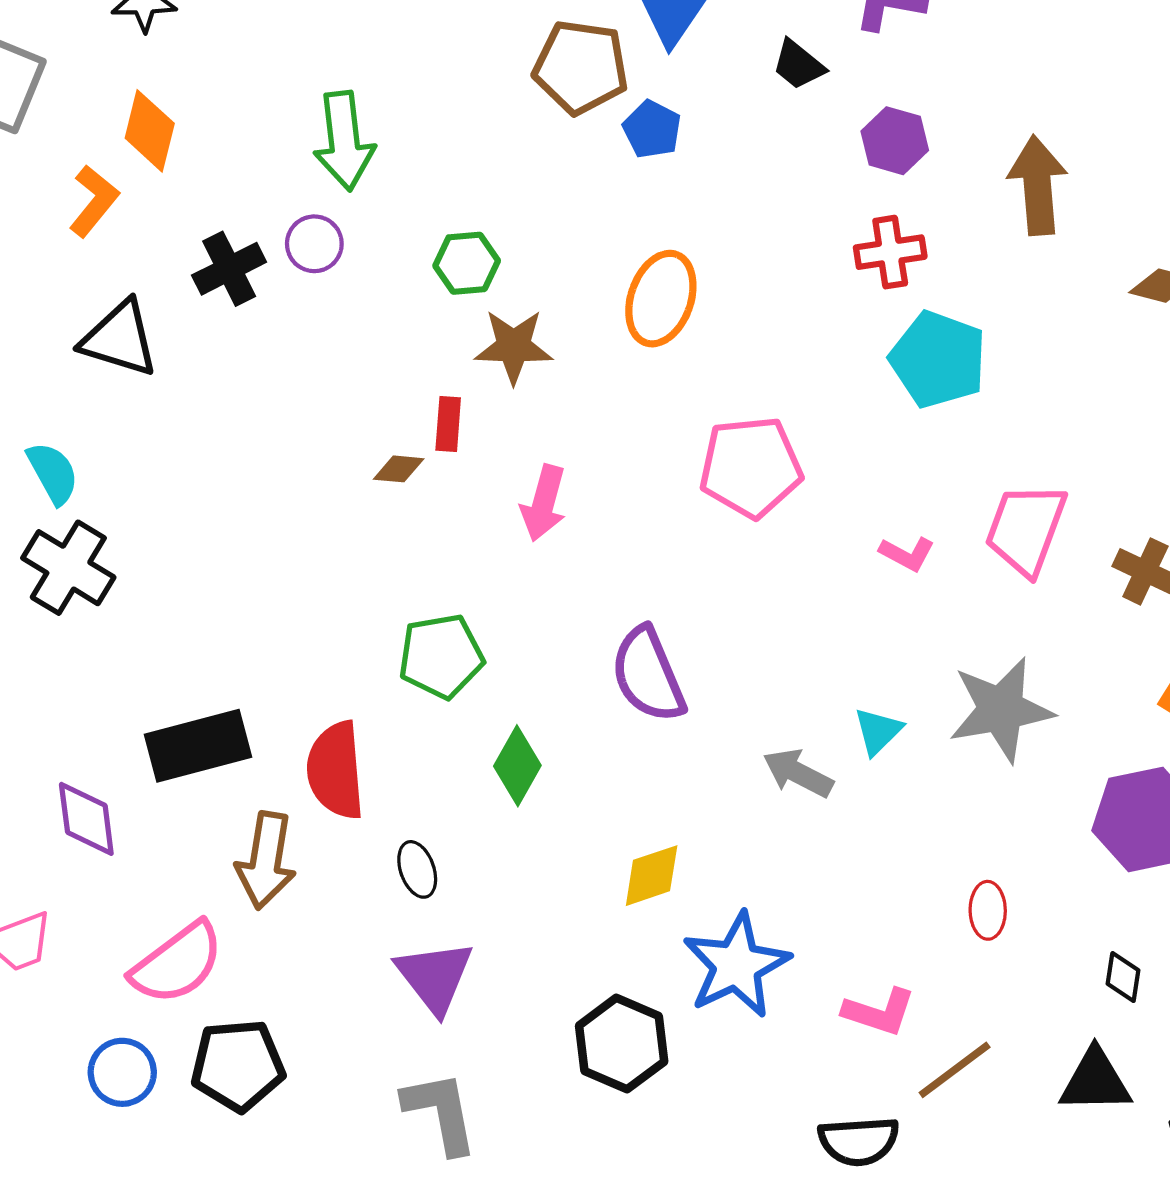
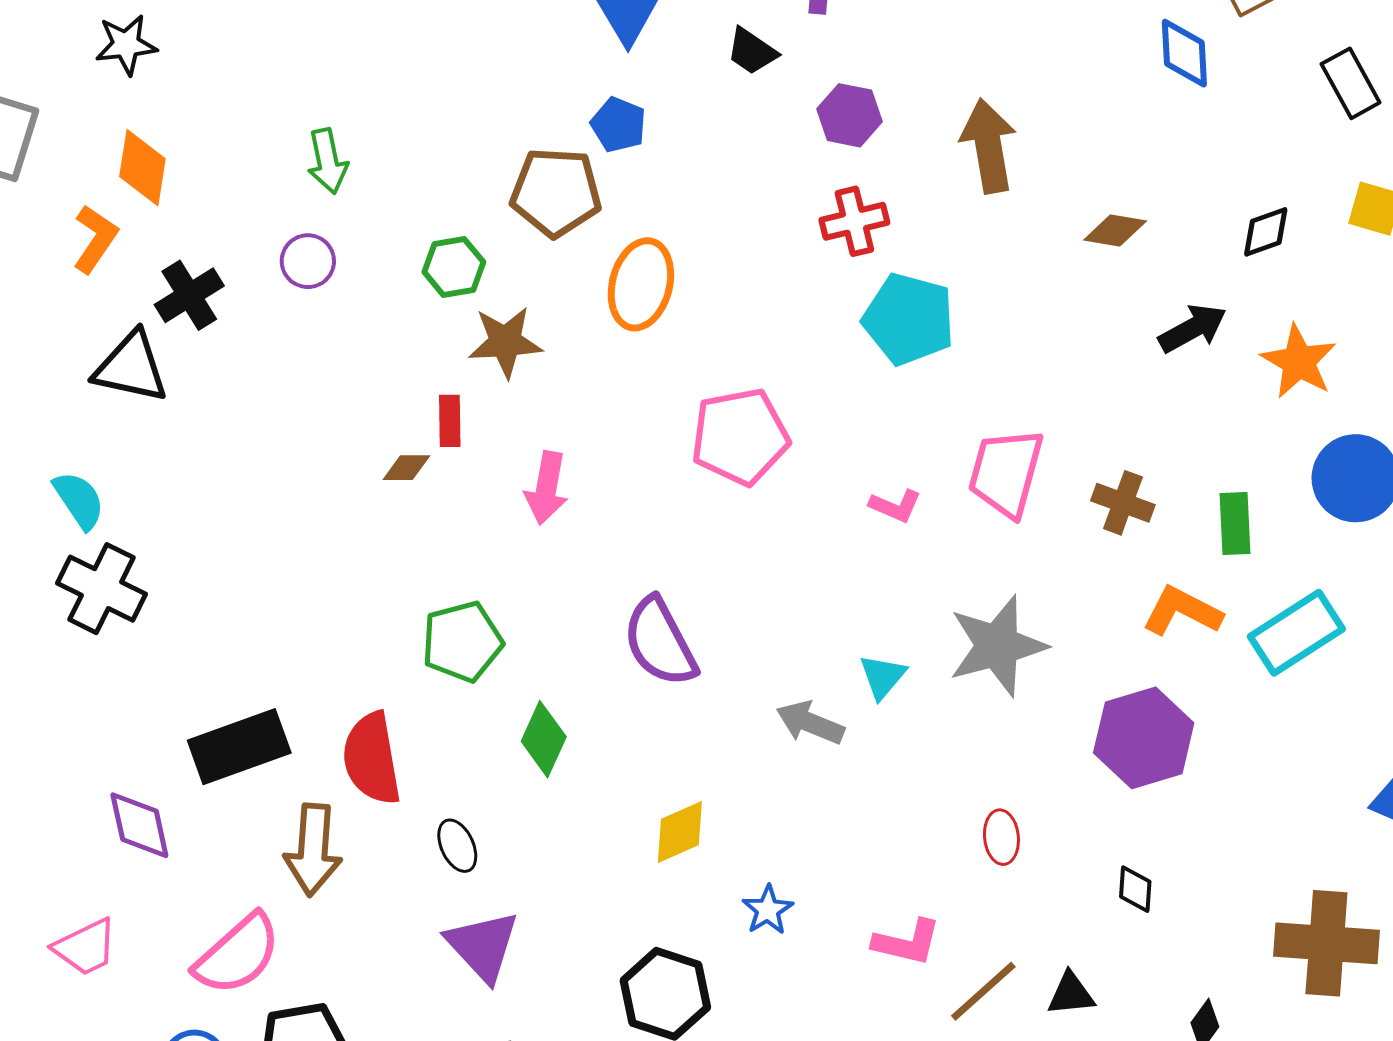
brown pentagon: (581, 67) -> (556, 192), moved
green arrow: (344, 141) -> (328, 161), size x0.7
black cross: (229, 269) -> (189, 295), moved
blue star: (736, 965) -> (768, 910), size x0.5
black triangle: (1095, 1081) -> (1071, 994), moved, size x0.7

